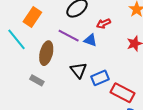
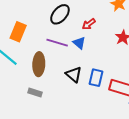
blue triangle: (90, 40) -> (79, 43), turned 32
blue rectangle: (100, 78) -> (96, 78), turned -42

